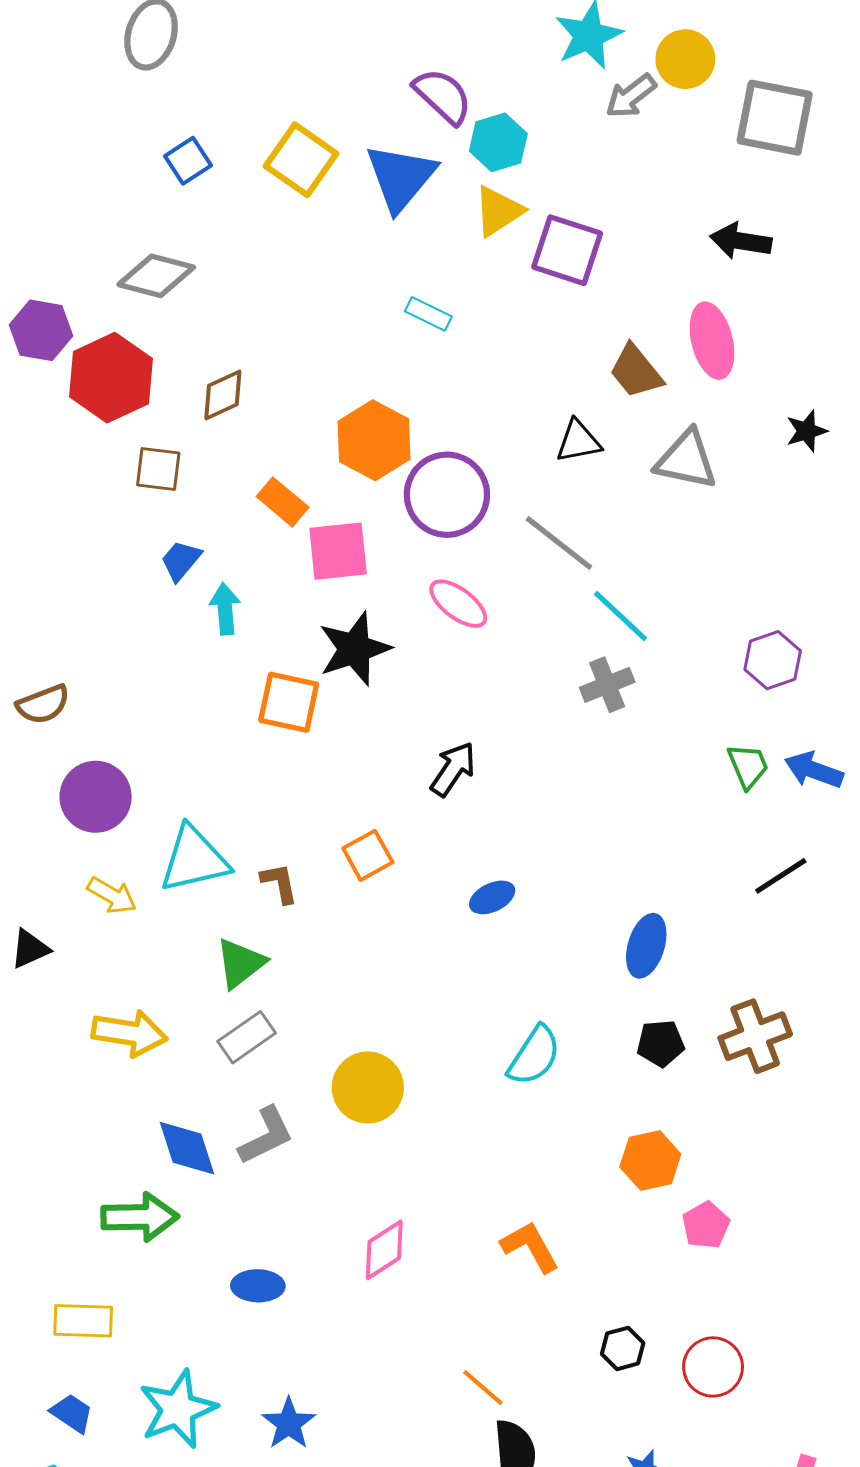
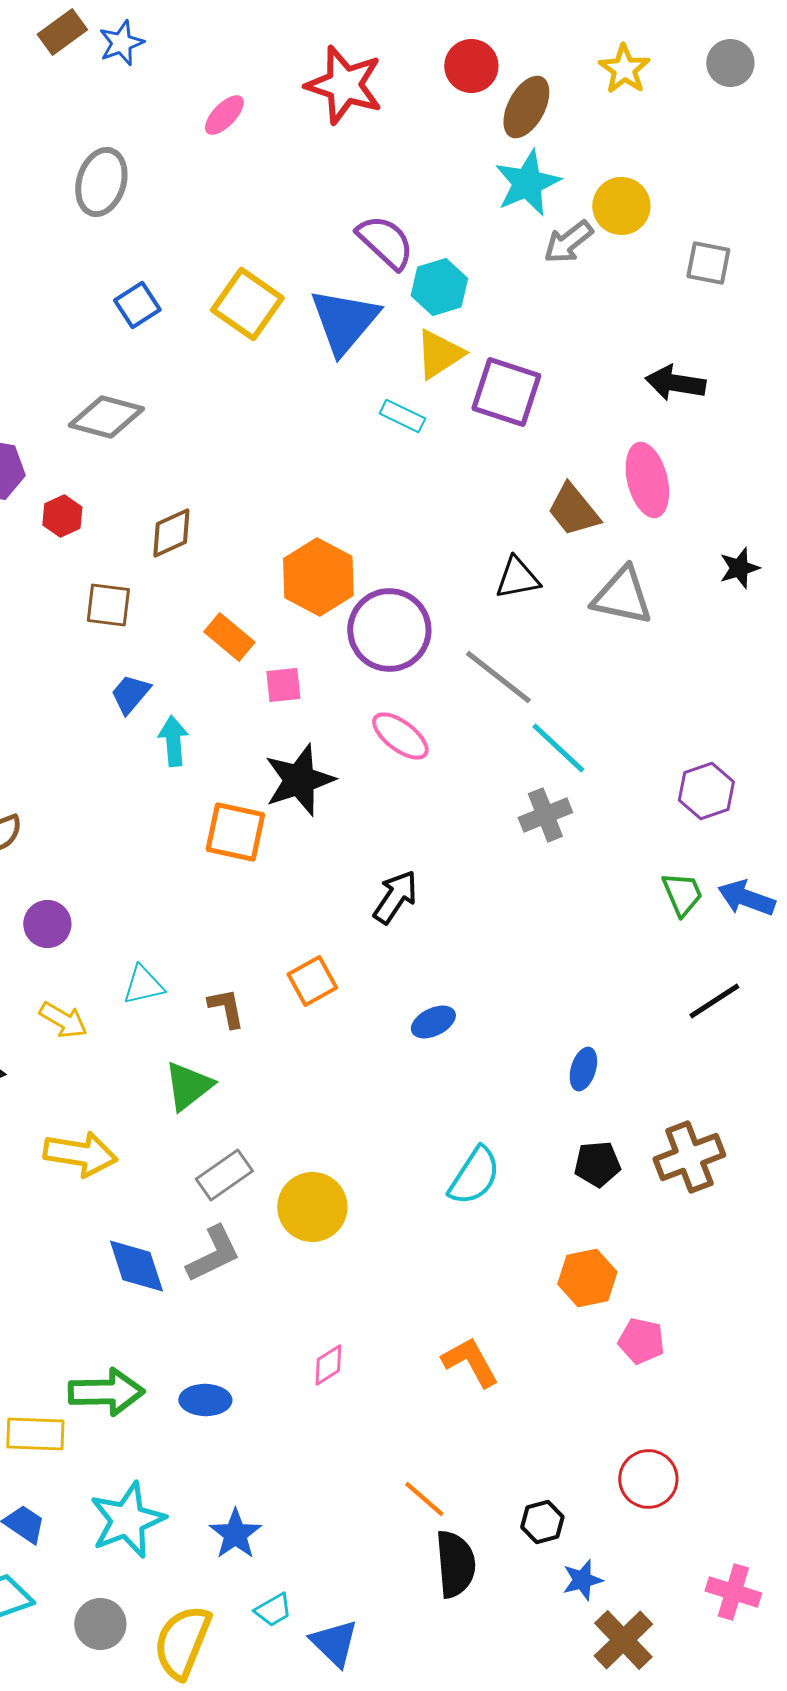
gray square: (775, 118) -> (708, 263), size x0.6
cyan rectangle: (428, 314) -> (402, 416), moved
red hexagon: (111, 378) -> (62, 516), size x0.5
pink square: (338, 551) -> (283, 685), size x0.6
purple circle: (96, 797) -> (47, 924), size x0.7
cyan triangle: (194, 859) -> (143, 985), size x0.6
blue ellipse: (646, 946) -> (583, 1069), size x0.7
gray rectangle: (247, 1037) -> (224, 1175), moved
green arrow: (140, 1217) -> (106, 1392), moved
pink pentagon: (706, 1225) -> (641, 1341), turned -30
pink diamond: (384, 1250) -> (328, 1365), size x0.7
black hexagon: (623, 1348) -> (542, 1522), moved

